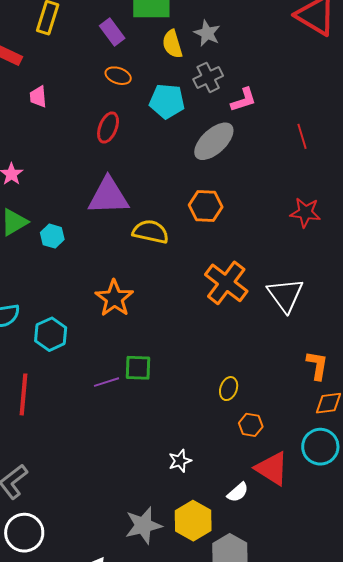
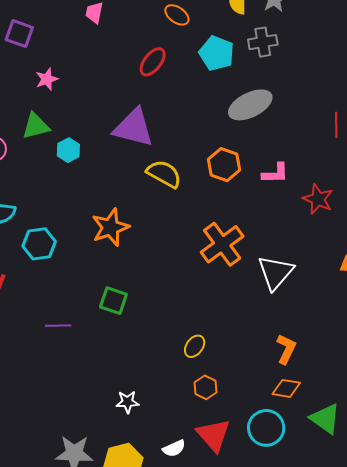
pink L-shape: (244, 100) -> (275, 173), moved
purple line: (107, 382) -> (58, 326), moved

